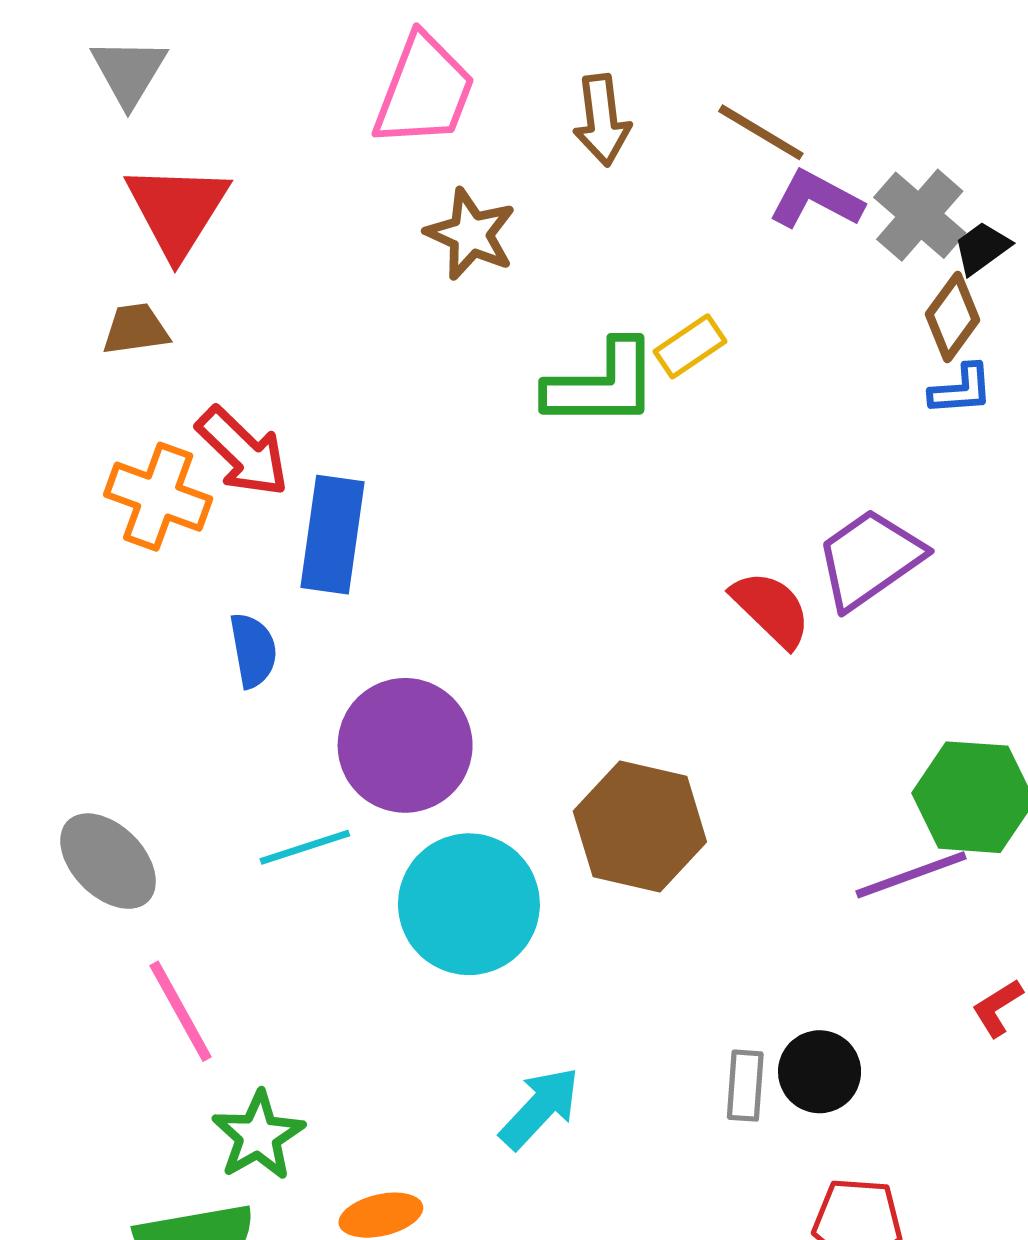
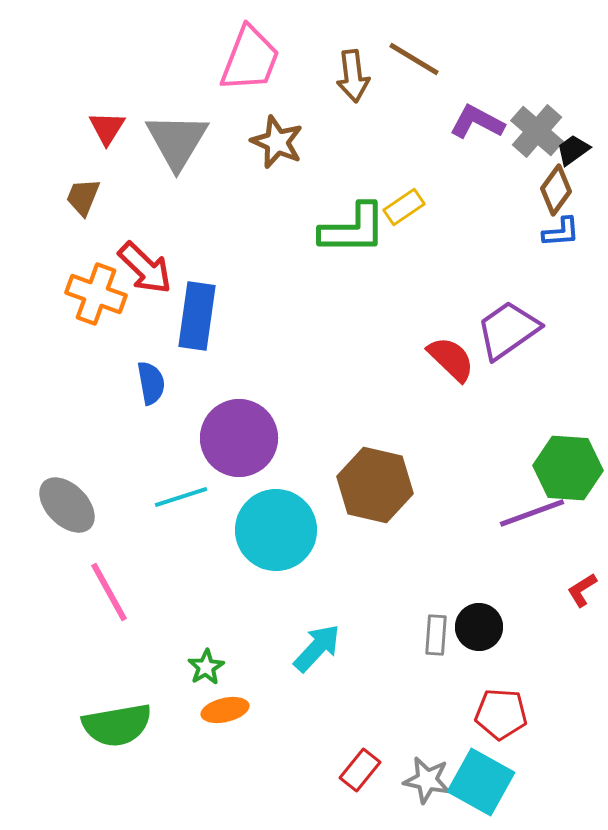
gray triangle: (129, 72) -> (177, 141), moved, size x1.4
brown line: (761, 132) -> (414, 59), moved
red triangle: (177, 210) -> (107, 128), size x0.6
brown trapezoid: (136, 329) -> (83, 197), turned -60
green star: (258, 1136) -> (206, 667), moved, size x0.7

